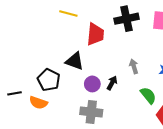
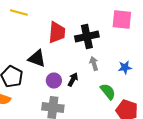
yellow line: (68, 13) -> (19, 12), moved
black cross: (127, 19) -> (87, 36), moved

